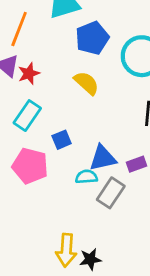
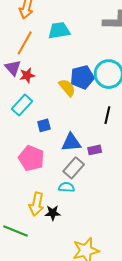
blue pentagon: (92, 38) -> (82, 77), moved
pink pentagon: (30, 166) -> (31, 158), moved
cyan semicircle: (86, 177) -> (66, 187), moved

